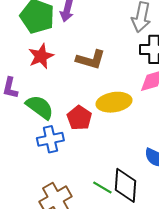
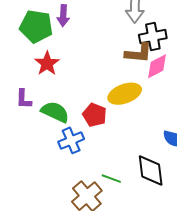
brown L-shape: (91, 60) -> (138, 53), moved
green line: (102, 188) -> (111, 179), moved

